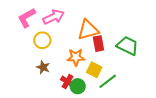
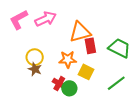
yellow circle: (42, 40) -> (35, 57), moved
green line: (108, 81) -> (116, 83), moved

